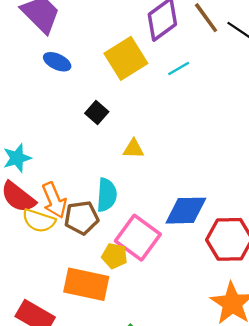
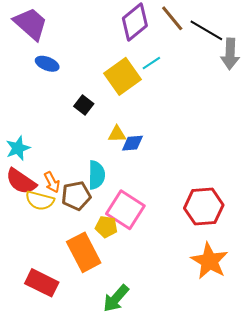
yellow square: (126, 58) -> (123, 76), moved
orange arrow: (54, 200) -> (52, 182), size x0.7
blue diamond: (186, 211) -> (132, 143), moved, size x0.6
orange rectangle: (86, 284) -> (84, 252), turned 54

